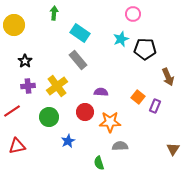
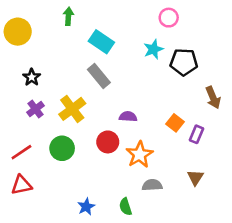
purple cross: (28, 86) -> (35, 109), turned -32
red line: (12, 111) -> (21, 152), moved
orange star: (110, 122) -> (139, 155), turned -30
blue star: (68, 141) -> (86, 207), moved
brown triangle: (173, 149) -> (195, 177), moved

